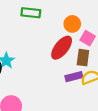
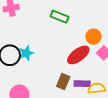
brown rectangle: (83, 58) -> (63, 81), moved

